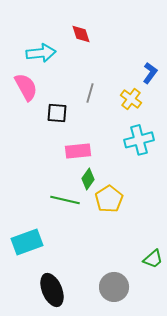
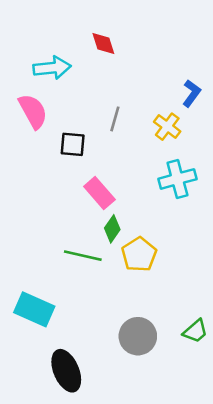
pink rectangle: (78, 151) -> (99, 193), turned 55
cyan rectangle: (27, 242) -> (34, 309), turned 44
gray circle: (114, 287) -> (138, 336), moved

